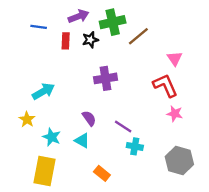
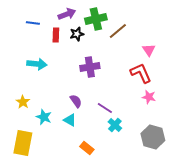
cyan arrow: (43, 91) -> (37, 64), moved, turned 36
cyan cross: (135, 146) -> (115, 125), turned 32
yellow rectangle: (45, 171) -> (23, 143), moved

